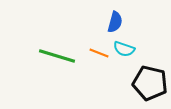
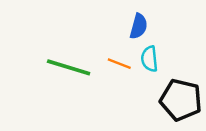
cyan semicircle: (124, 49) -> (149, 59), turned 65

